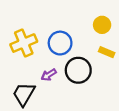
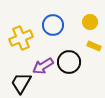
blue circle: (60, 43) -> (53, 25), moved
purple arrow: (49, 75) -> (43, 66), size x1.5

